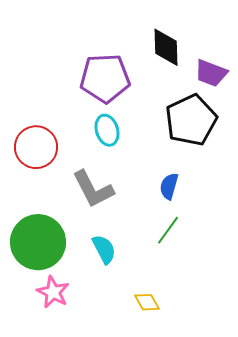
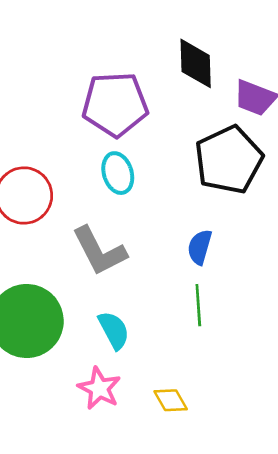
green line: (168, 230) -> (198, 305), turned -40
pink star: (53, 292) -> (99, 388), moved

